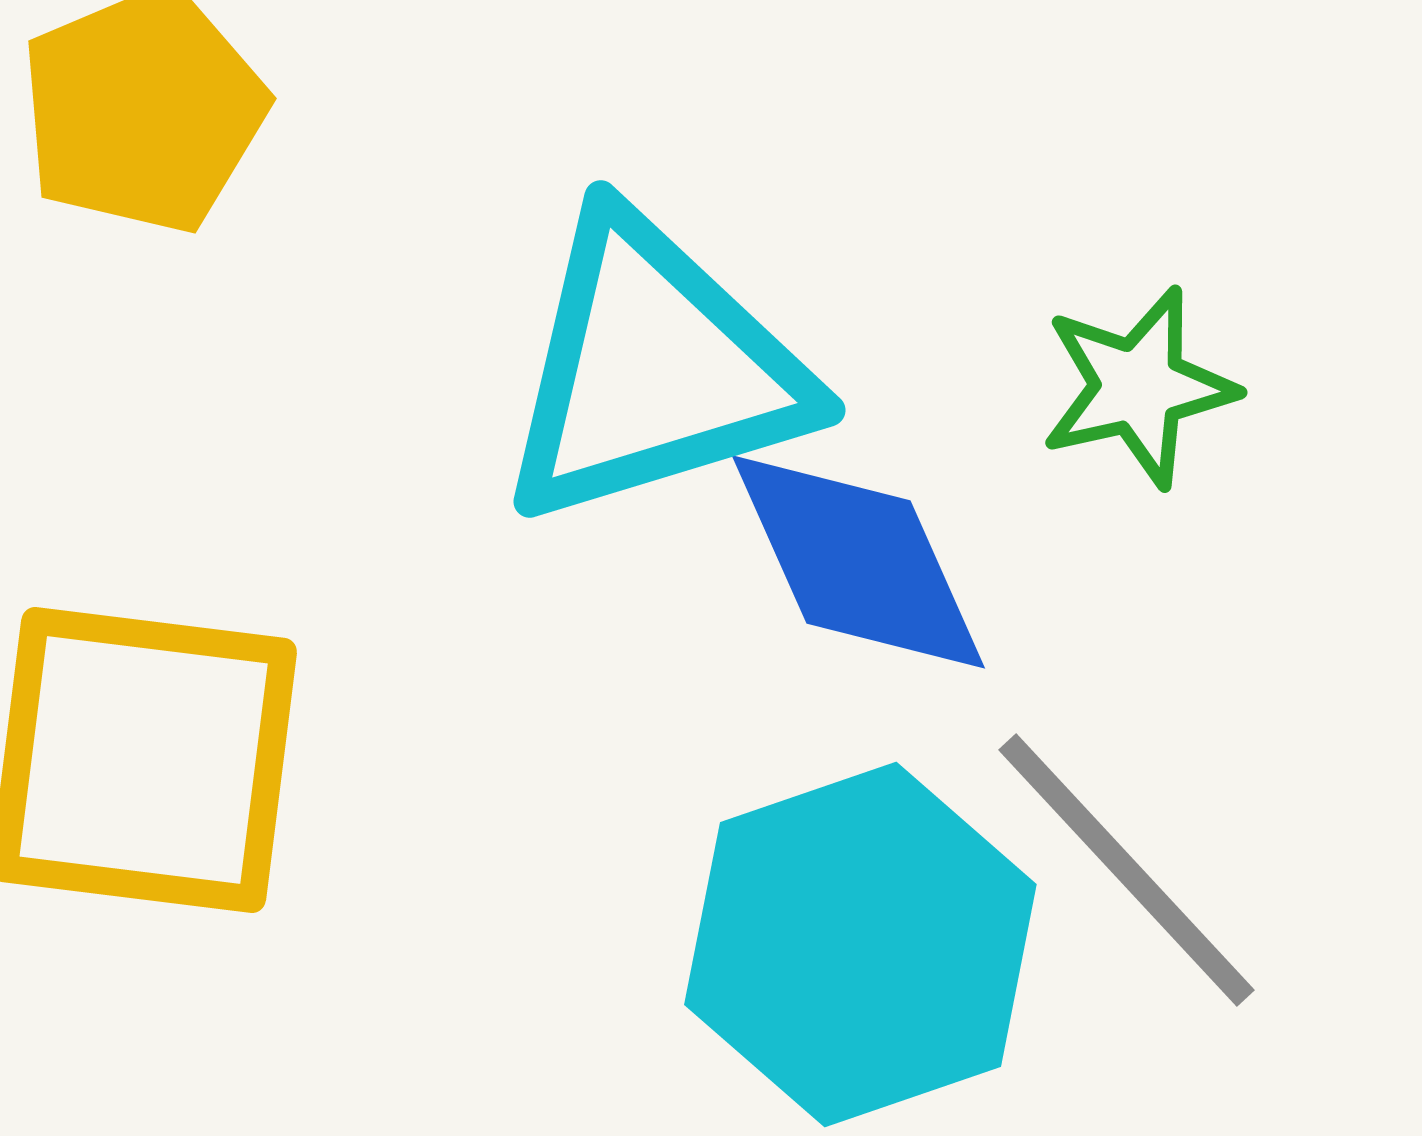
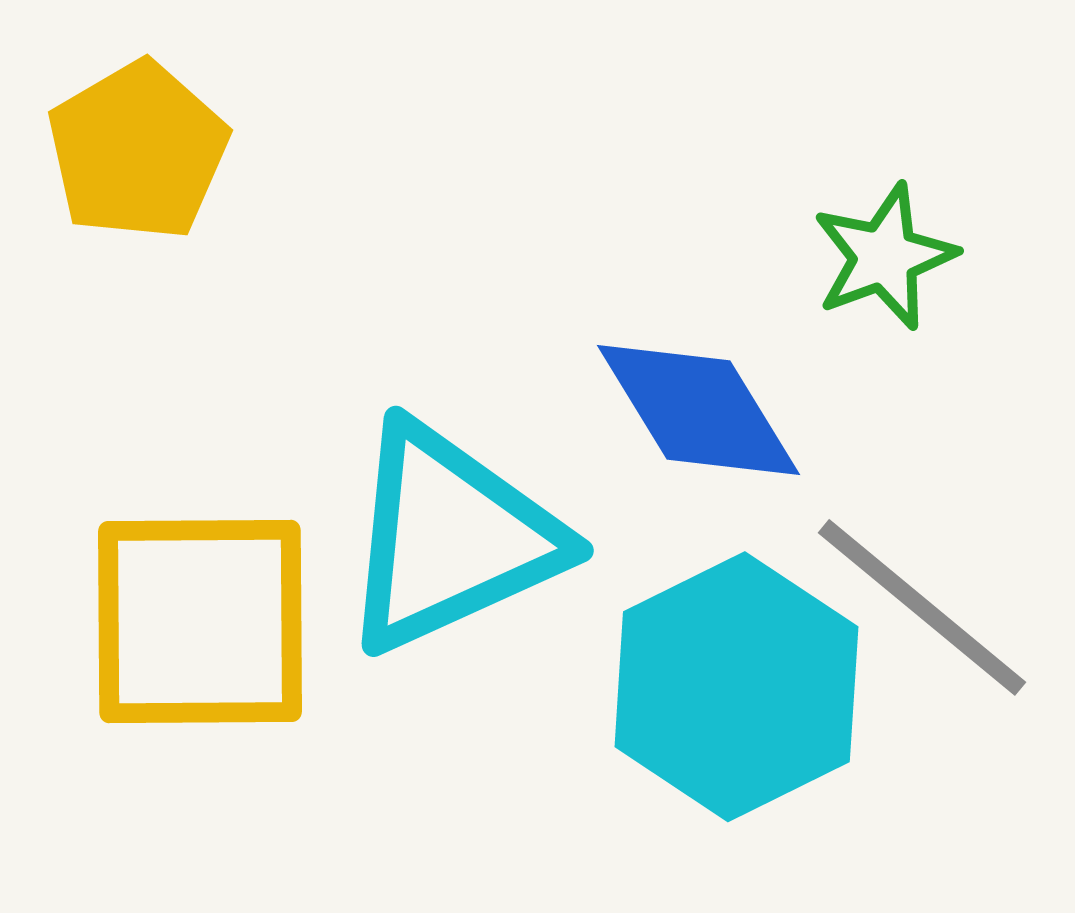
cyan triangle: (653, 369) -> (450, 538), moved

